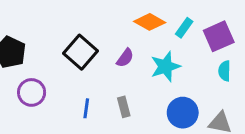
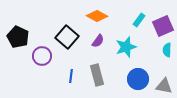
orange diamond: (150, 22) -> (97, 16), moved
purple circle: (32, 92) -> (42, 56), moved
gray rectangle: (124, 107) -> (97, 75), size x1.5

